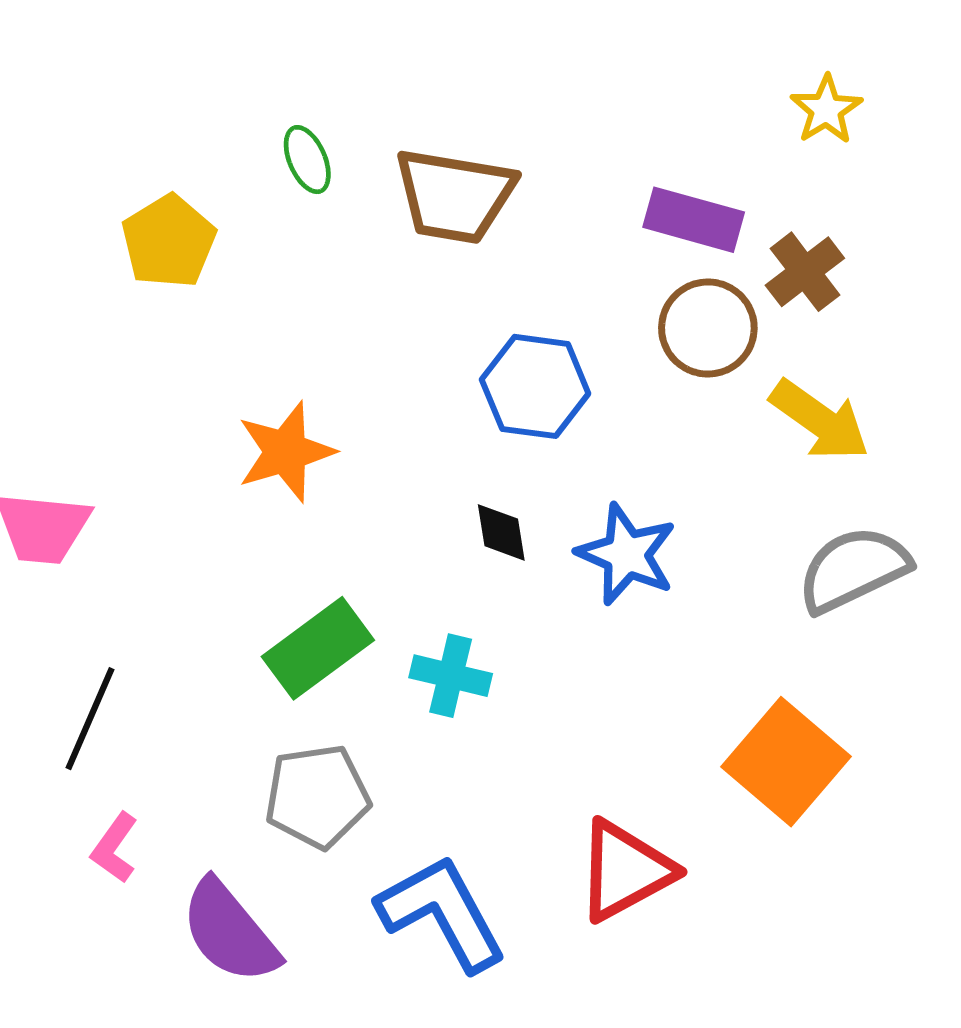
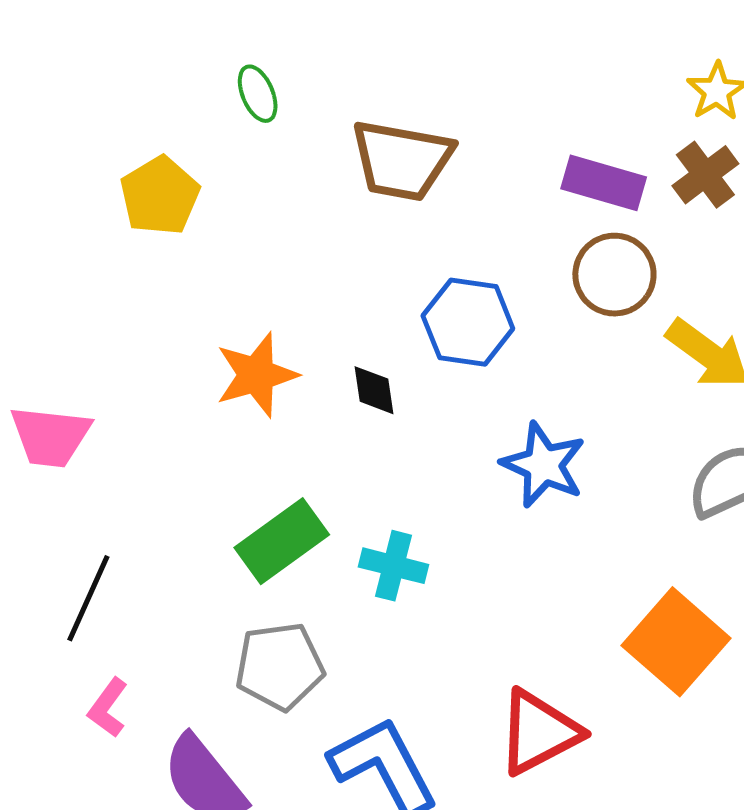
green ellipse: (307, 160) -> (258, 94), moved
brown cross: (805, 272) -> (705, 175), moved
black diamond: (501, 532) -> (374, 390), moved

